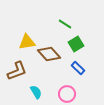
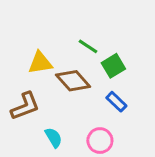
green line: (65, 24) -> (88, 46), moved

